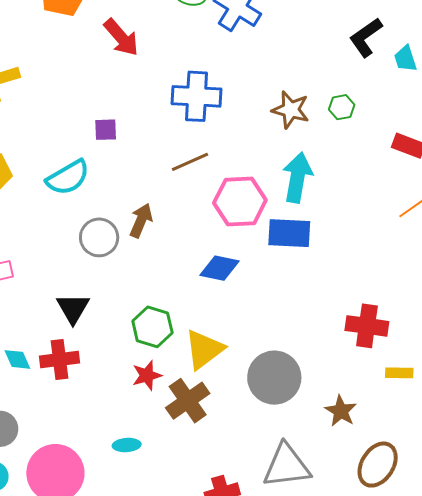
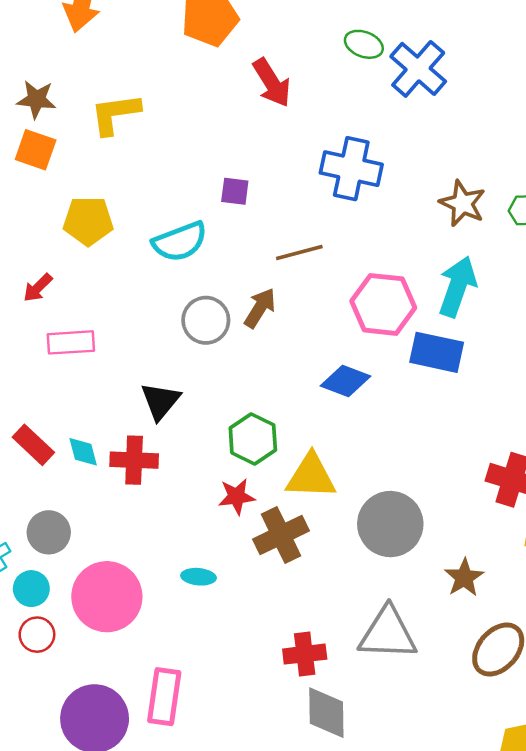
brown line: (190, 162) -> (299, 252), moved
yellow triangle: (204, 349) -> (311, 476), turned 30

